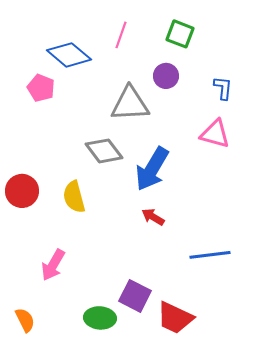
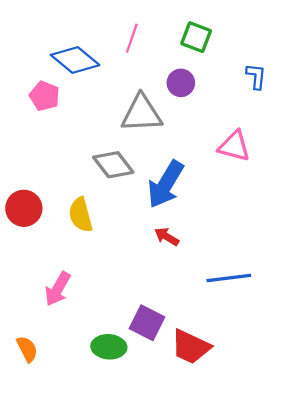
blue L-shape: (223, 88) -> (256, 76), moved

